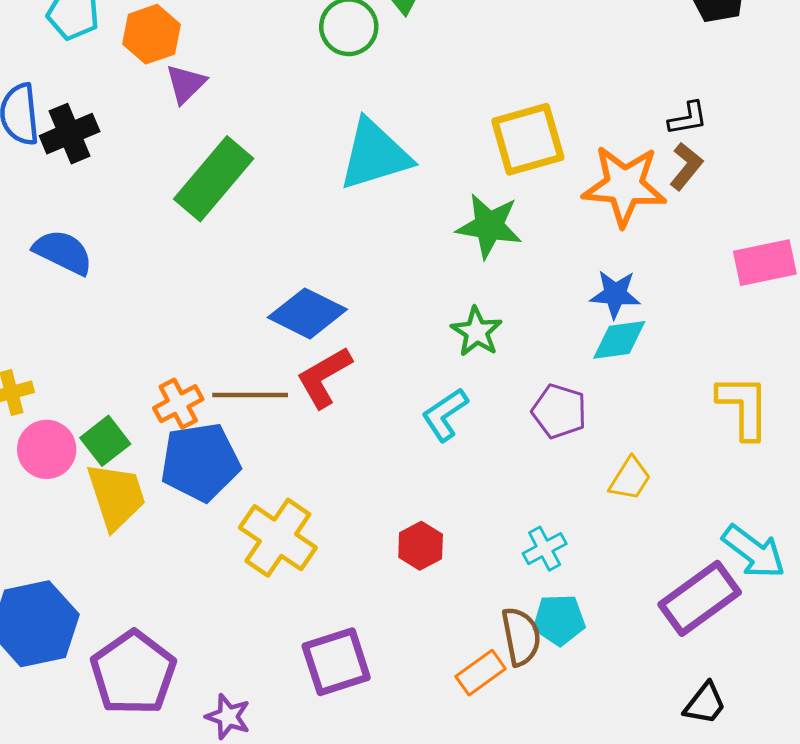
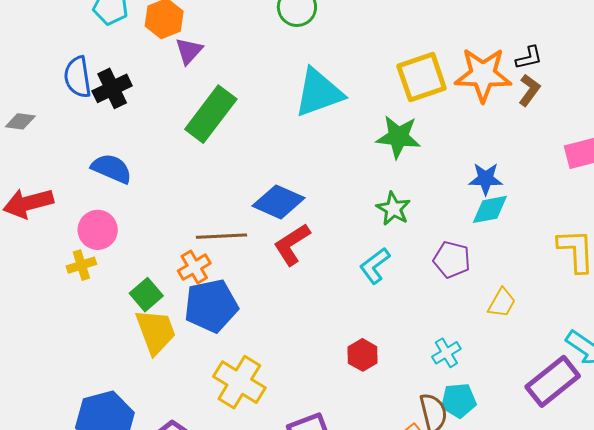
orange star: (624, 186) -> (483, 75), moved
brown line: (250, 395) -> (221, 236), moved
pink circle: (47, 449) -> (98, 230), moved
yellow cross: (278, 538) -> (239, 382), moved

